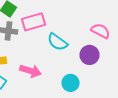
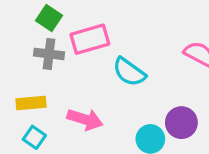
purple circle: (89, 55) -> (181, 123), moved

